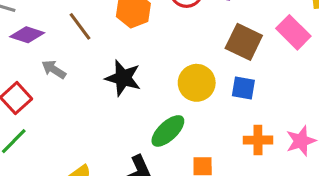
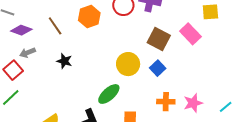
gray arrow: (54, 69) -> (27, 53), moved, turned -56
black star: (123, 78) -> (64, 61), moved, size x0.7
blue square: (243, 88) -> (158, 68), turned 35

